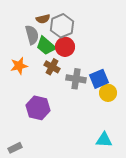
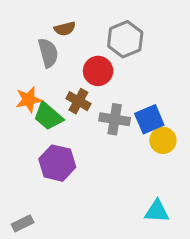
gray hexagon: (62, 26) -> (125, 39), moved
green trapezoid: (46, 46) -> (48, 116), moved

